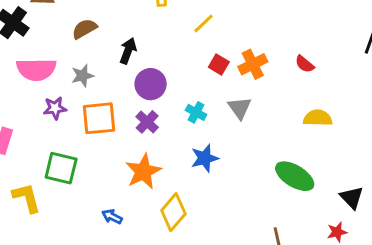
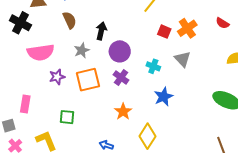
brown semicircle: (84, 29) -> (69, 20), turned 102
gray star: (82, 76) -> (82, 50), moved
green square: (61, 168) -> (67, 117), size x0.7
orange star: (143, 172) -> (123, 112), size x0.7

